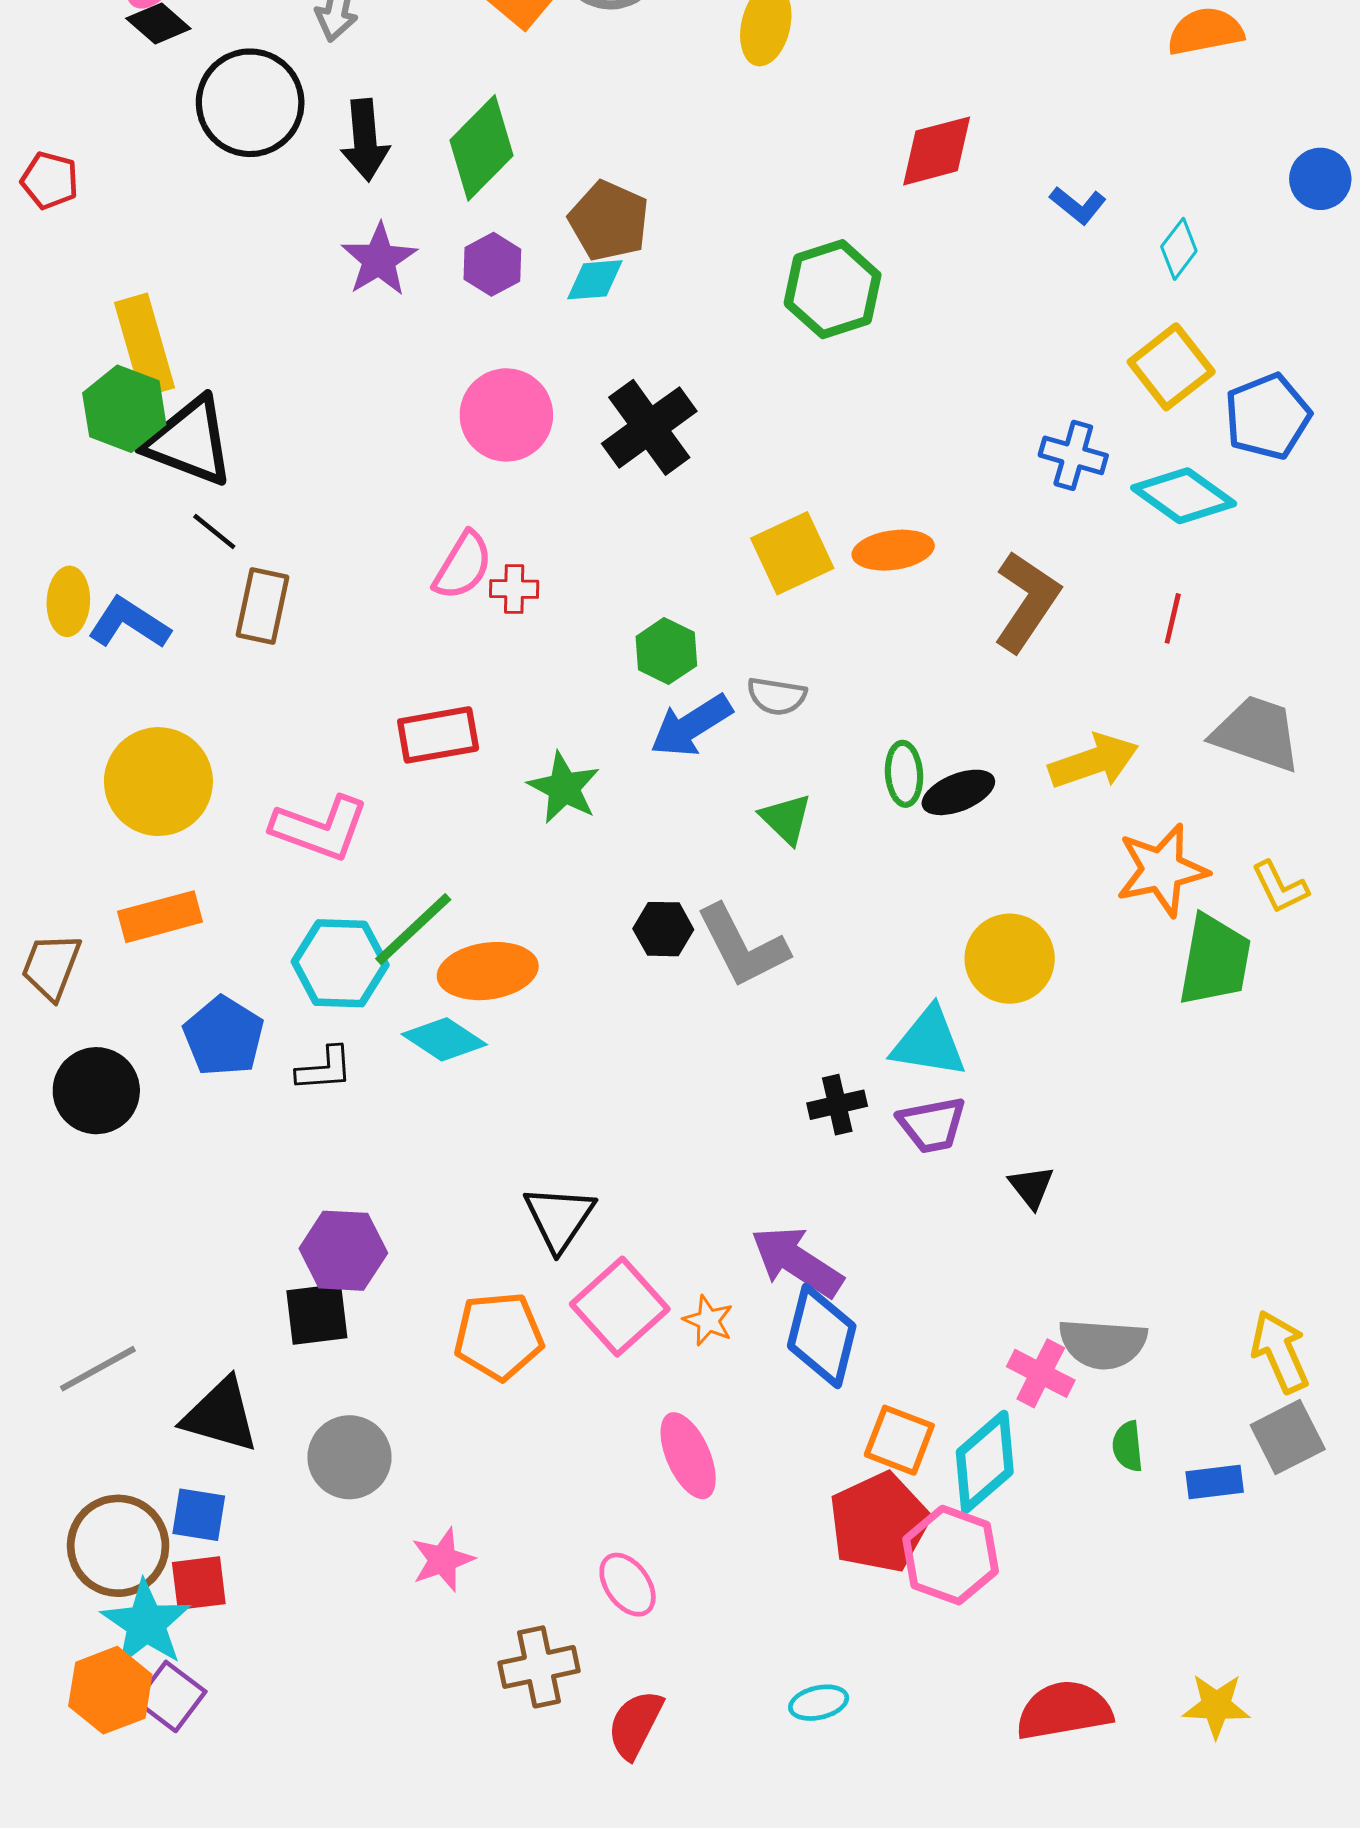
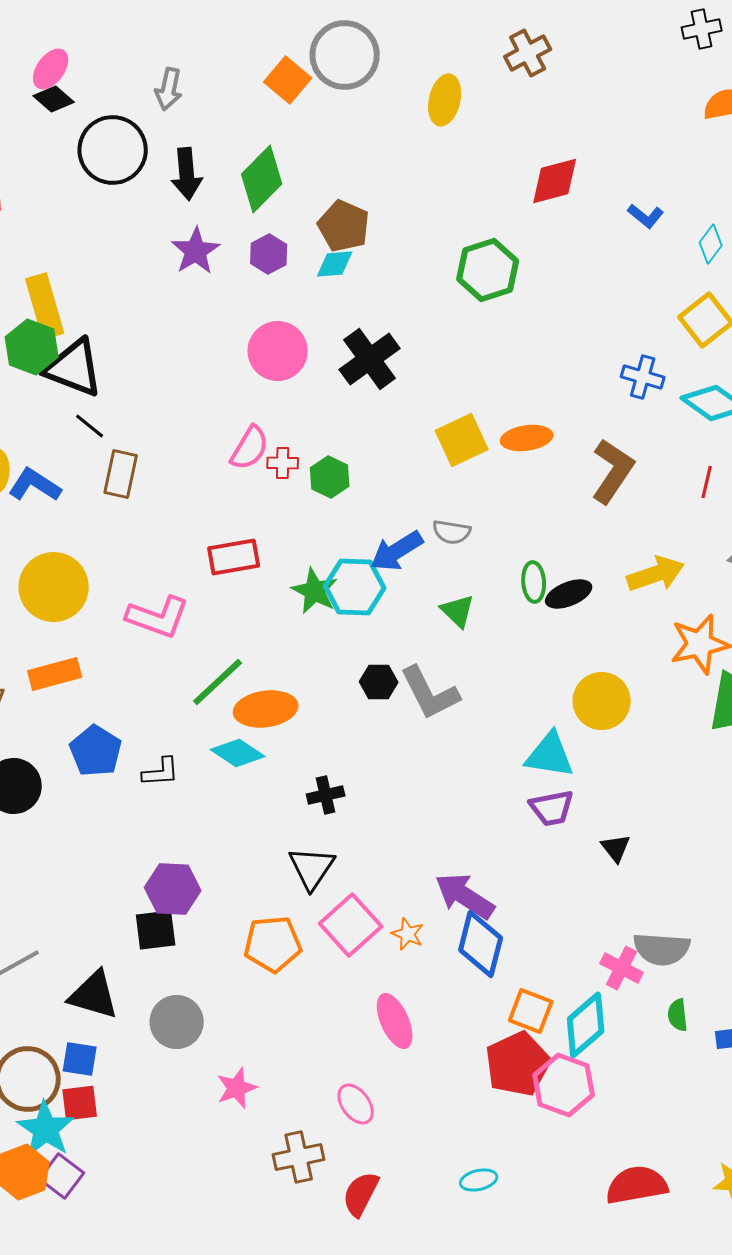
green hexagon: (666, 651) -> (330, 477), moved
cyan hexagon: (340, 963) -> (355, 587), moved
black cross: (837, 1105) -> (326, 795), moved

